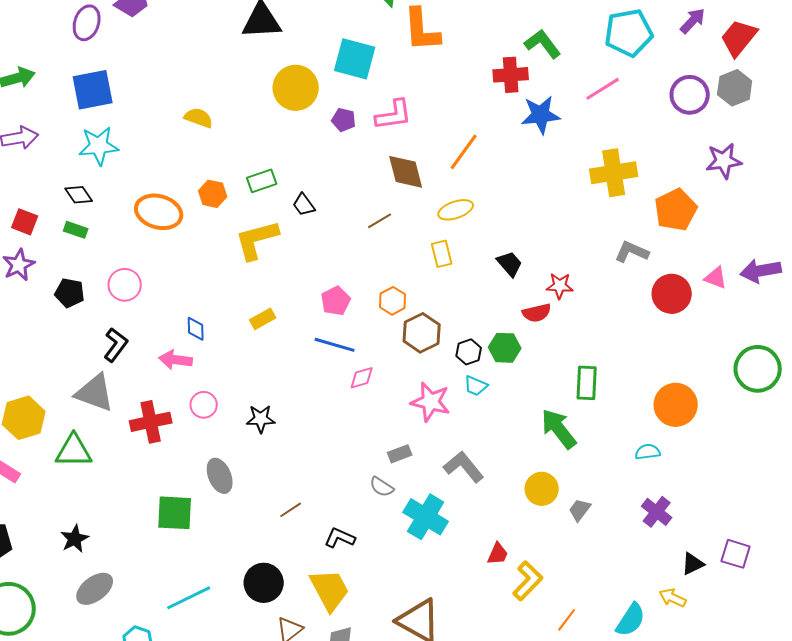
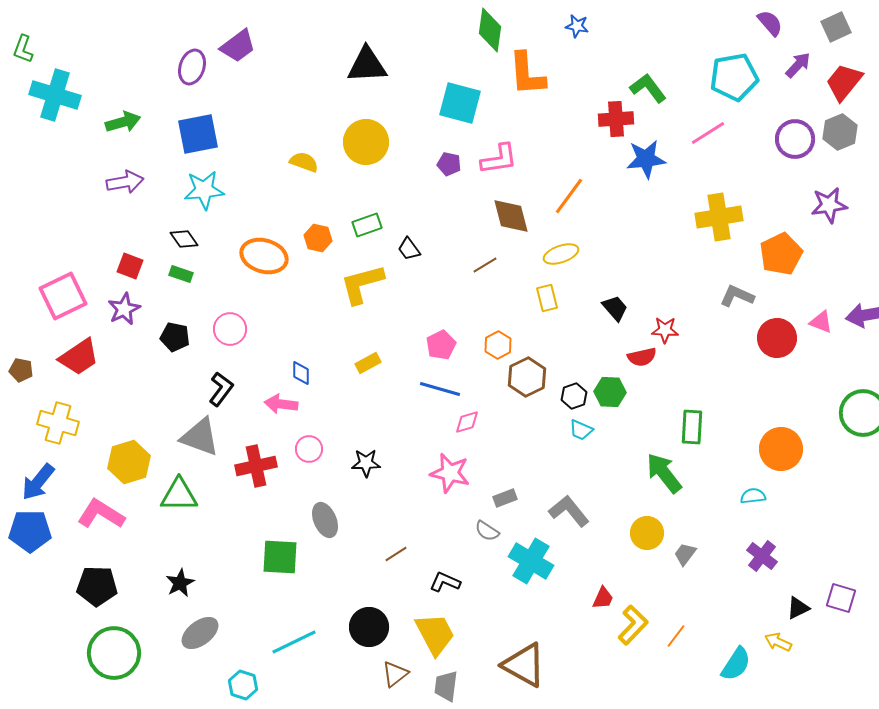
yellow circle: (296, 88) -> (366, 142), moved
pink star: (431, 402) -> (450, 473), moved
orange line: (567, 620) -> (676, 636), moved

